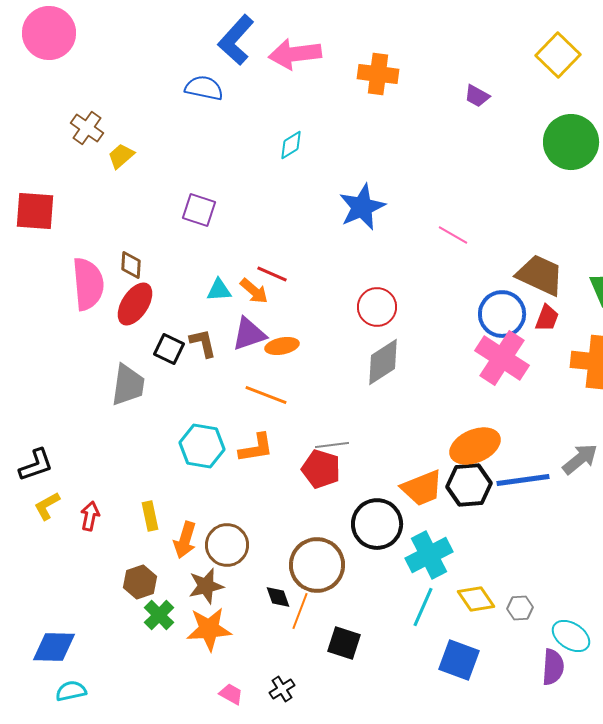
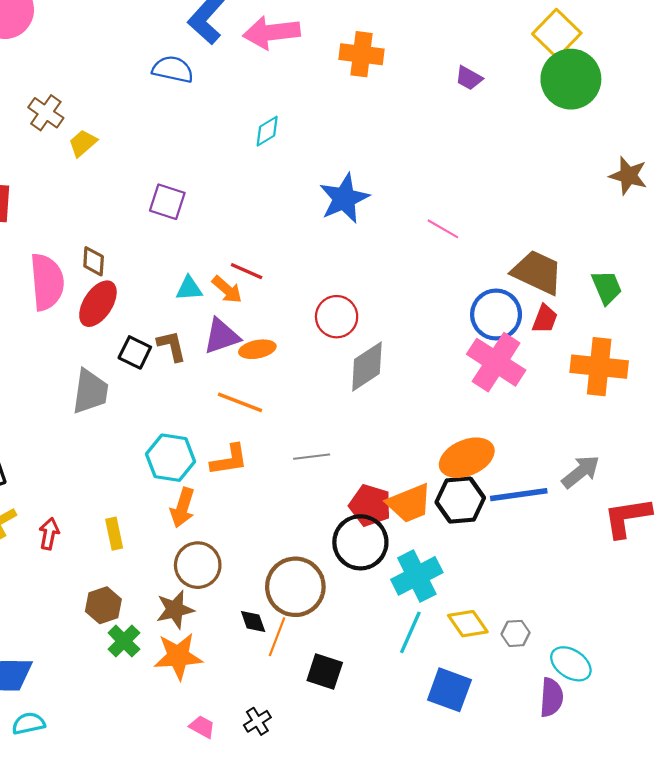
green circle: (571, 142) -> (571, 79), moved
red circle: (377, 307) -> (337, 317), moved
red pentagon: (321, 469) -> (370, 505), moved
orange arrow: (185, 540) -> (183, 508), moved

